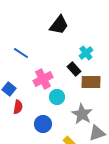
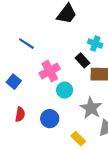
cyan cross: (86, 53) -> (95, 44), turned -32
red semicircle: (18, 107) -> (20, 114), moved

